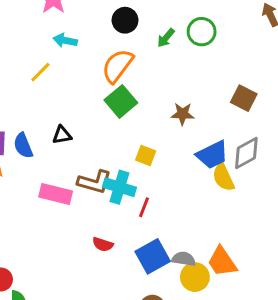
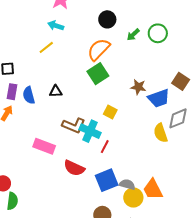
cyan arrow: (65, 40) -> (56, 26), moved
blue trapezoid: (212, 155) -> (159, 98), moved
pink rectangle: (56, 194) -> (44, 146), moved
red semicircle: (103, 244) -> (74, 168), size x1.5

